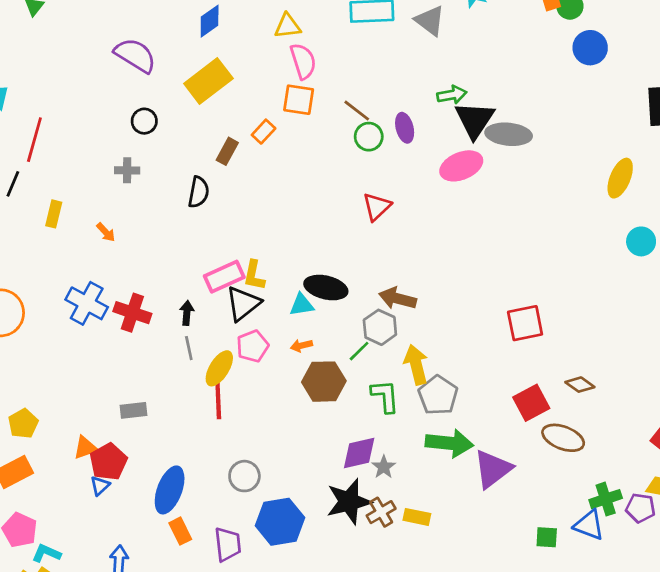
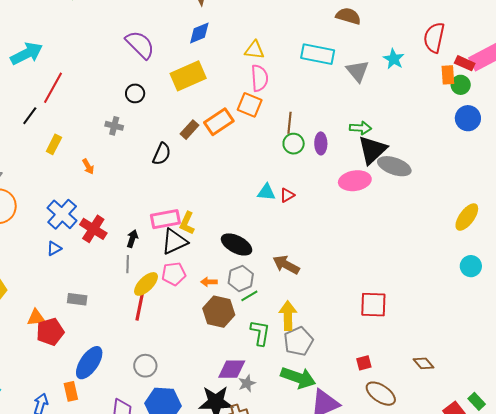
brown line: (357, 111) -> (289, 123), turned 45
orange rectangle: (264, 132) -> (219, 122), size x1.6
red triangle: (377, 207) -> (287, 195), size x0.7
cyan triangle: (302, 305) -> (266, 192), moved
gray hexagon: (380, 327) -> (241, 278), moved
brown diamond: (580, 385) -> (424, 363), moved
red square: (531, 403) -> (364, 363), size x0.6
blue triangle: (100, 486) -> (54, 249), moved
orange rectangle: (180, 531) -> (71, 391), moved

